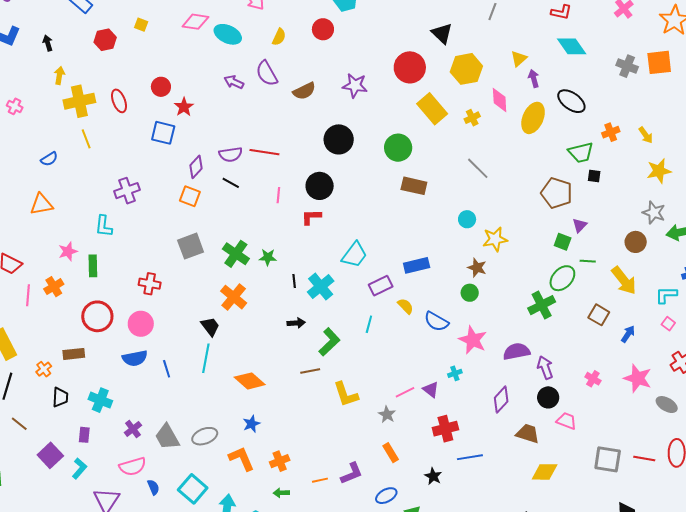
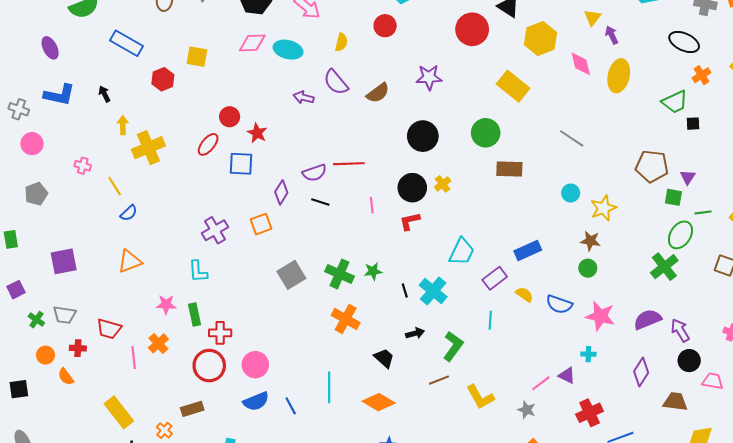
yellow square: (141, 25) -> (197, 57), size x1.5
red circle: (410, 67) -> (472, 29), moved
red ellipse: (119, 101) -> (208, 144), moved, turned 70
black ellipse: (571, 101) -> (684, 42), moved
yellow cross: (472, 118) -> (443, 184), moved
yellow line: (86, 139) -> (115, 186), moved
brown pentagon: (557, 193) -> (652, 166), moved
orange square: (190, 196) -> (261, 224), moved, turned -30
pink star: (68, 251) -> (166, 305), turned 30
red cross: (150, 284) -> (220, 333), moved
black trapezoid: (210, 327) -> (384, 358), moved
cyan cross: (455, 373) -> (588, 354), turned 32

